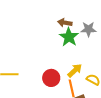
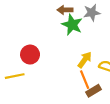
red circle: (51, 78) -> (30, 55), moved

